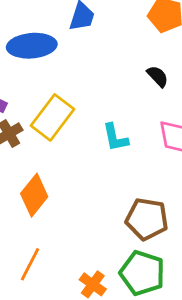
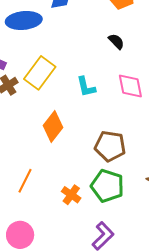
orange diamond: (34, 195) -> (53, 127), moved

